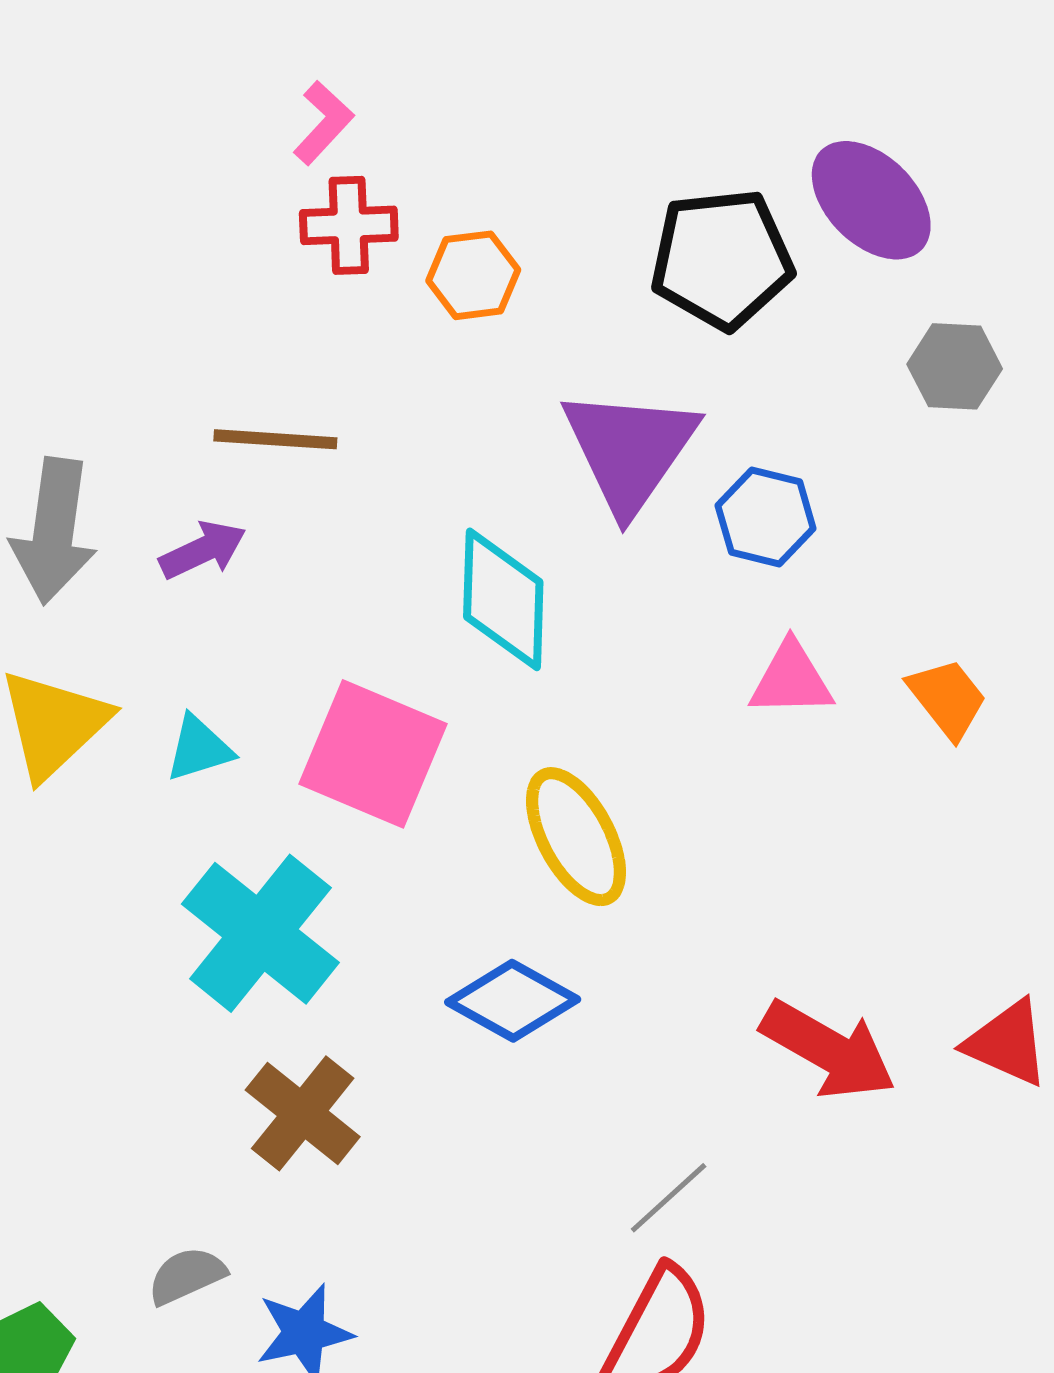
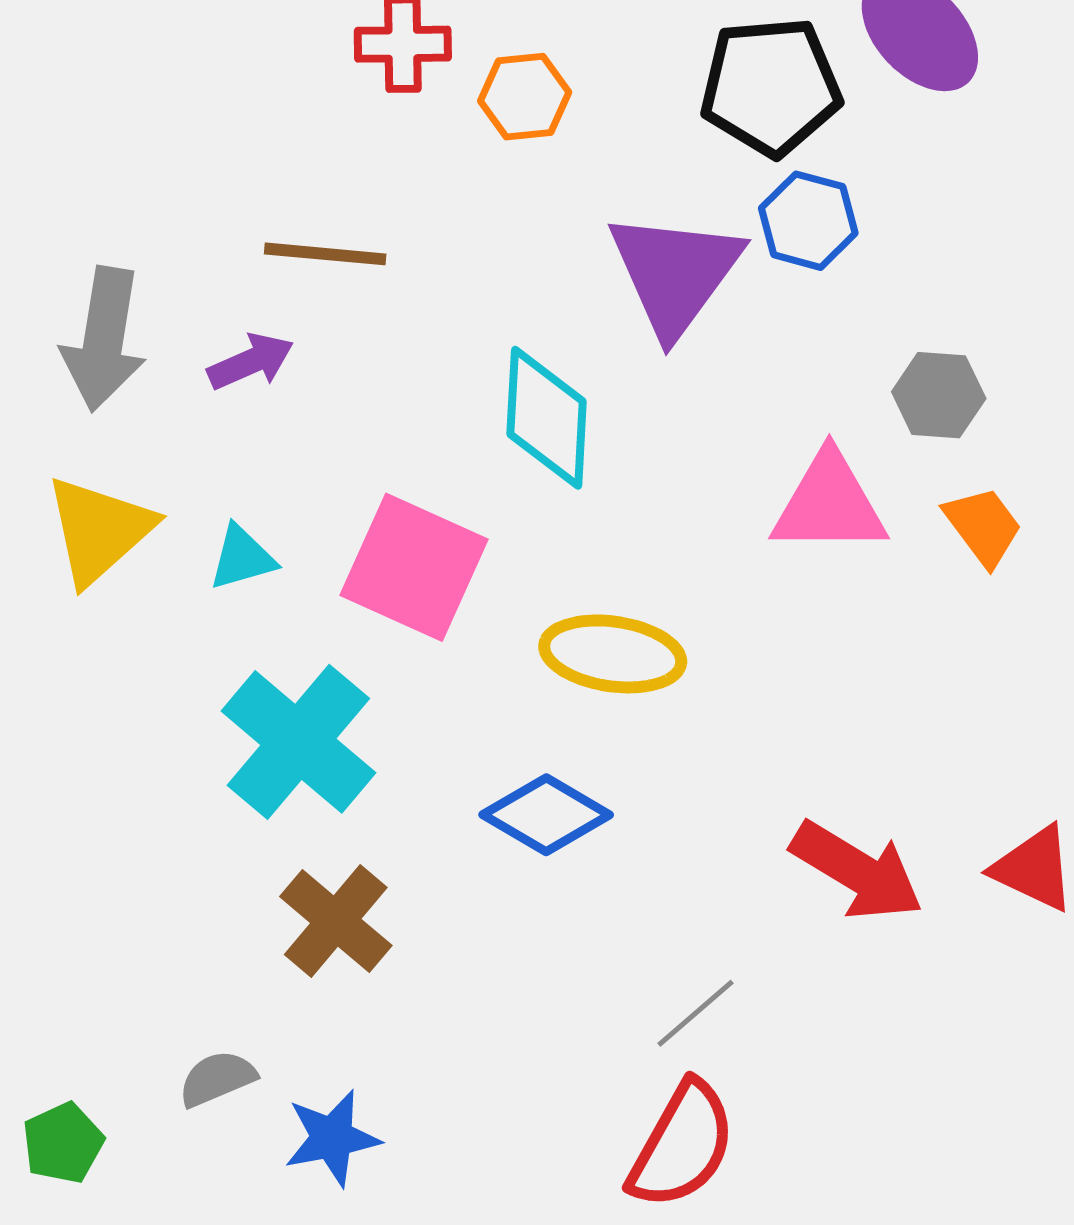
gray hexagon: (955, 366) -> (939, 395), moved
blue hexagon: (766, 517) -> (808, 221), moved
pink triangle: (791, 679) -> (829, 504), size x1.4
yellow ellipse: (576, 837) -> (613, 654), turned -55

